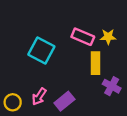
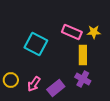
purple cross: (112, 86) -> (83, 79), moved
yellow circle: (13, 102) -> (11, 80), moved

